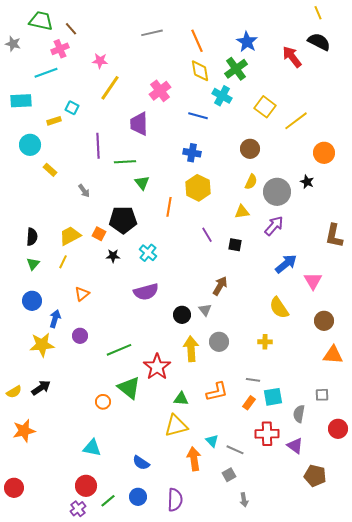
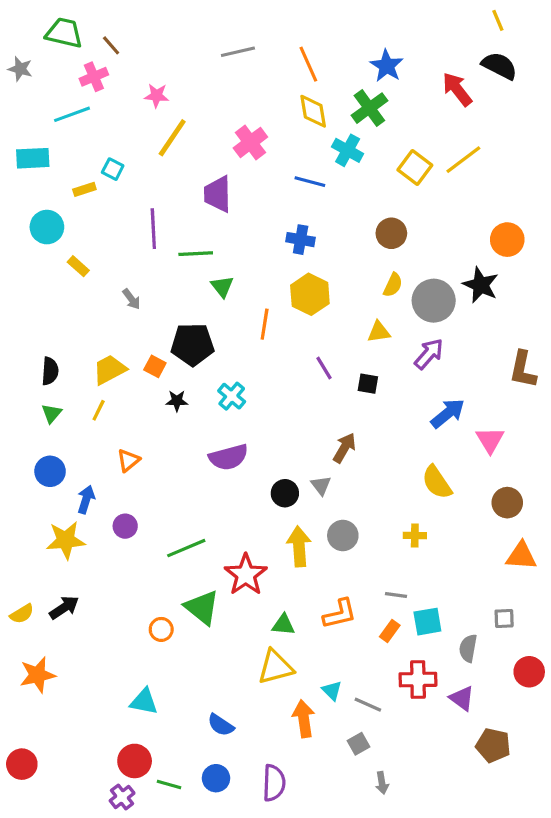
yellow line: (296, 121) -> (463, 160), moved
black star: (307, 182) -> (481, 285), size x1.6
green line: (108, 501) -> (169, 784), turned 56

